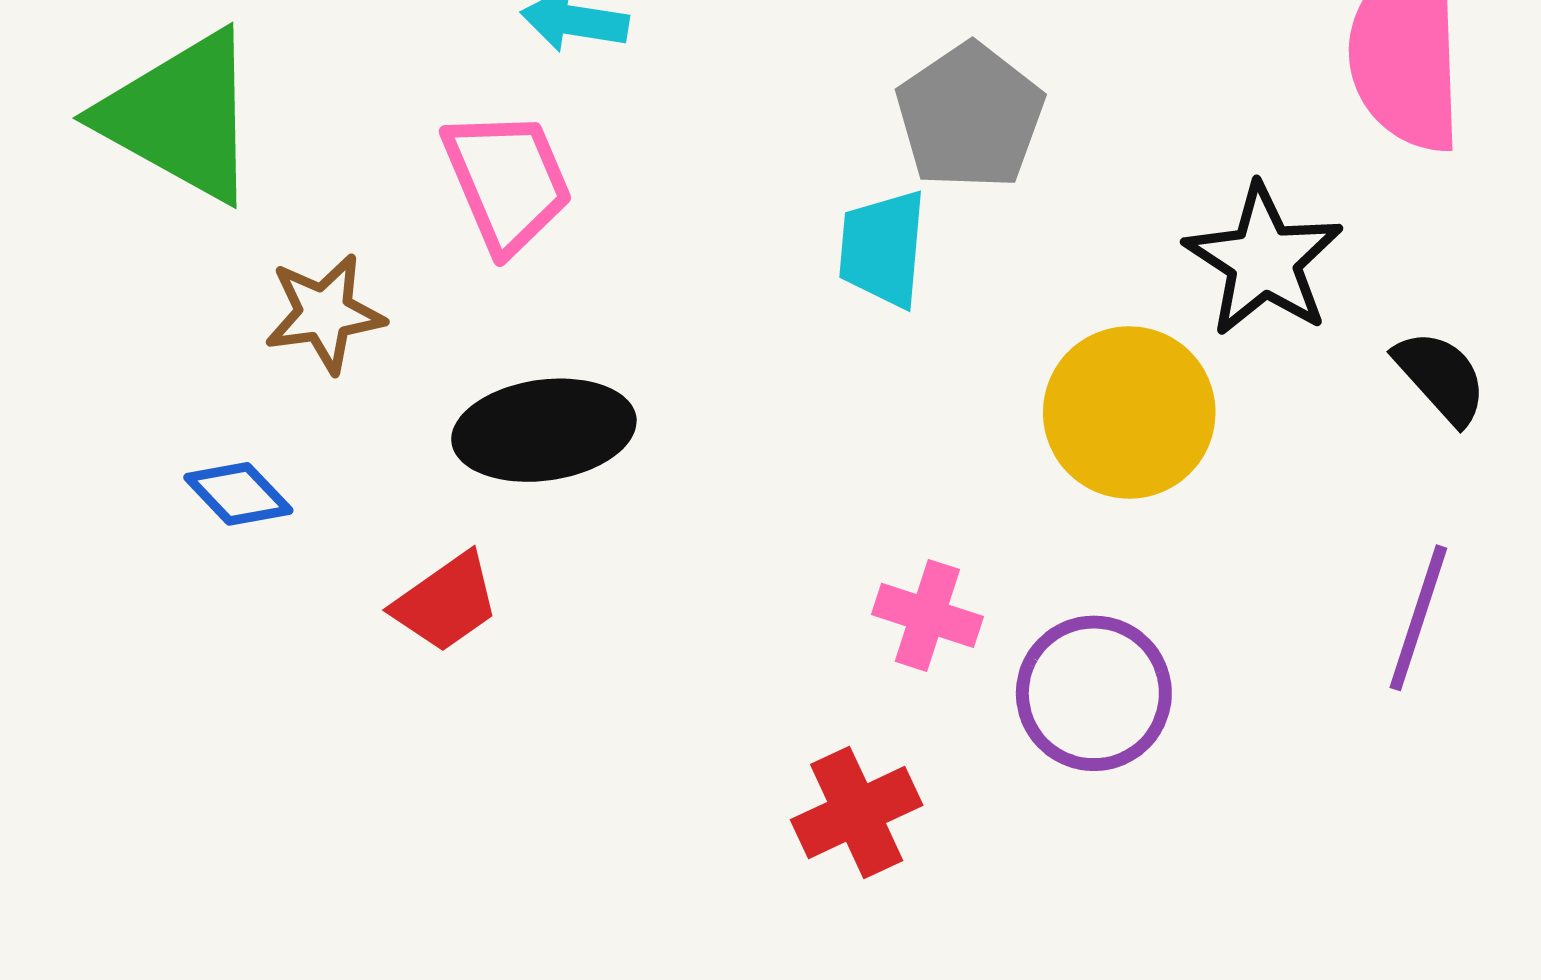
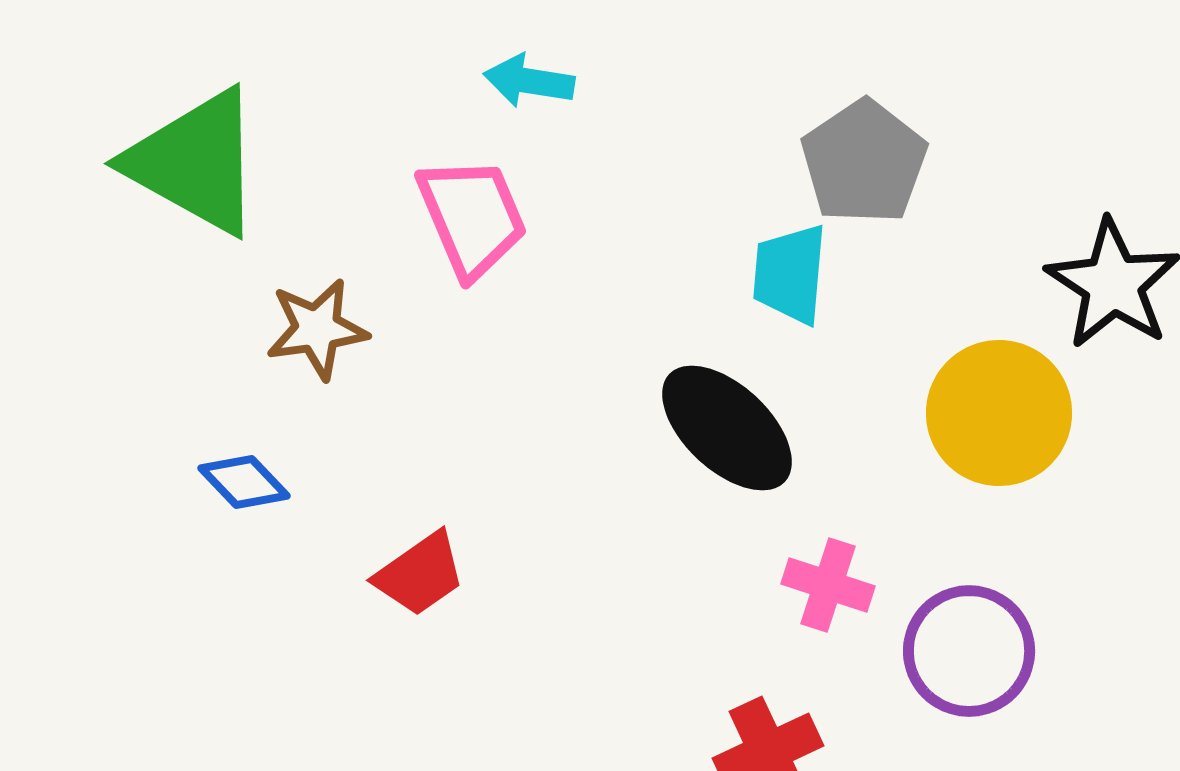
black ellipse: (544, 430) -> (727, 428), moved, turned 51

